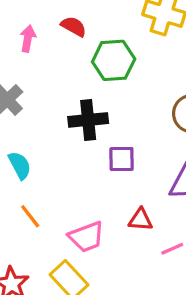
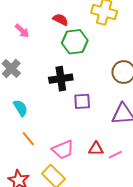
red semicircle: (74, 26) -> (60, 20), moved
pink arrow: (28, 39) -> (22, 31), turned 126
red triangle: (141, 220) -> (96, 149), moved

